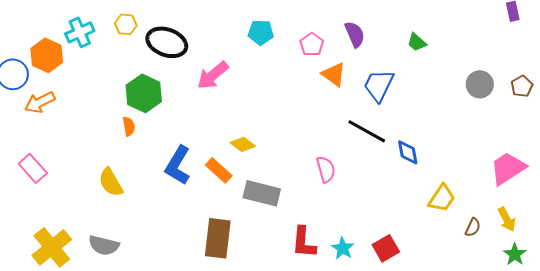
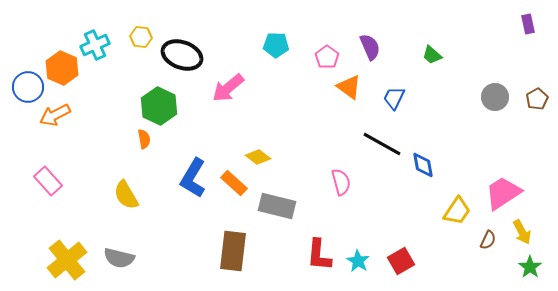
blue trapezoid: (379, 85) -> (394, 98), size x0.7
pink trapezoid: (508, 168) -> (503, 193), moved

